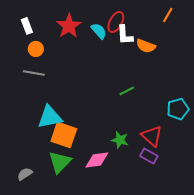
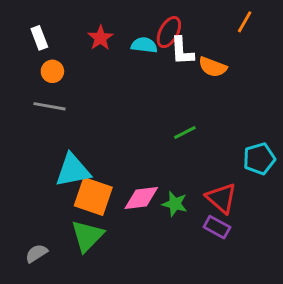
red star: (69, 26) -> (100, 38), size x0.7
cyan semicircle: (99, 31) -> (144, 45), turned -42
pink diamond: (97, 160) -> (141, 198), moved

